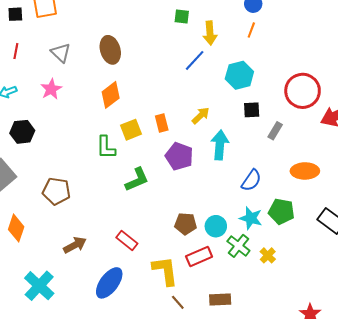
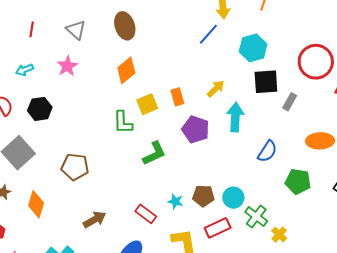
black square: (252, 110) -> (266, 82), size x1.5
cyan star: (251, 218) -> (175, 201), moved, size x0.7
yellow cross: (268, 255) -> (279, 235), moved

